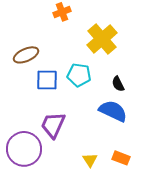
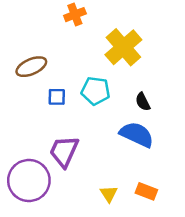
blue square: (47, 80) -> (57, 97), size x0.7

